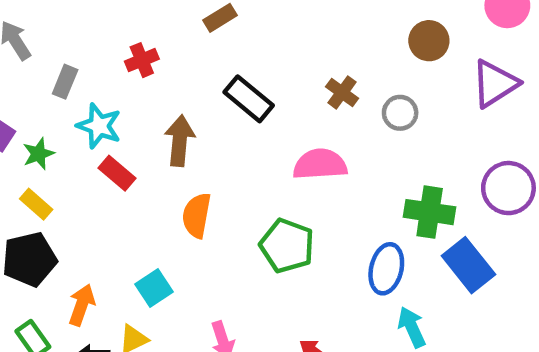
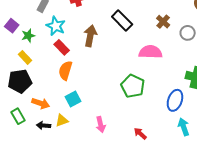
orange semicircle: (197, 215) -> (65, 71), moved
orange arrow: (82, 305) -> (41, 103), turned 84

